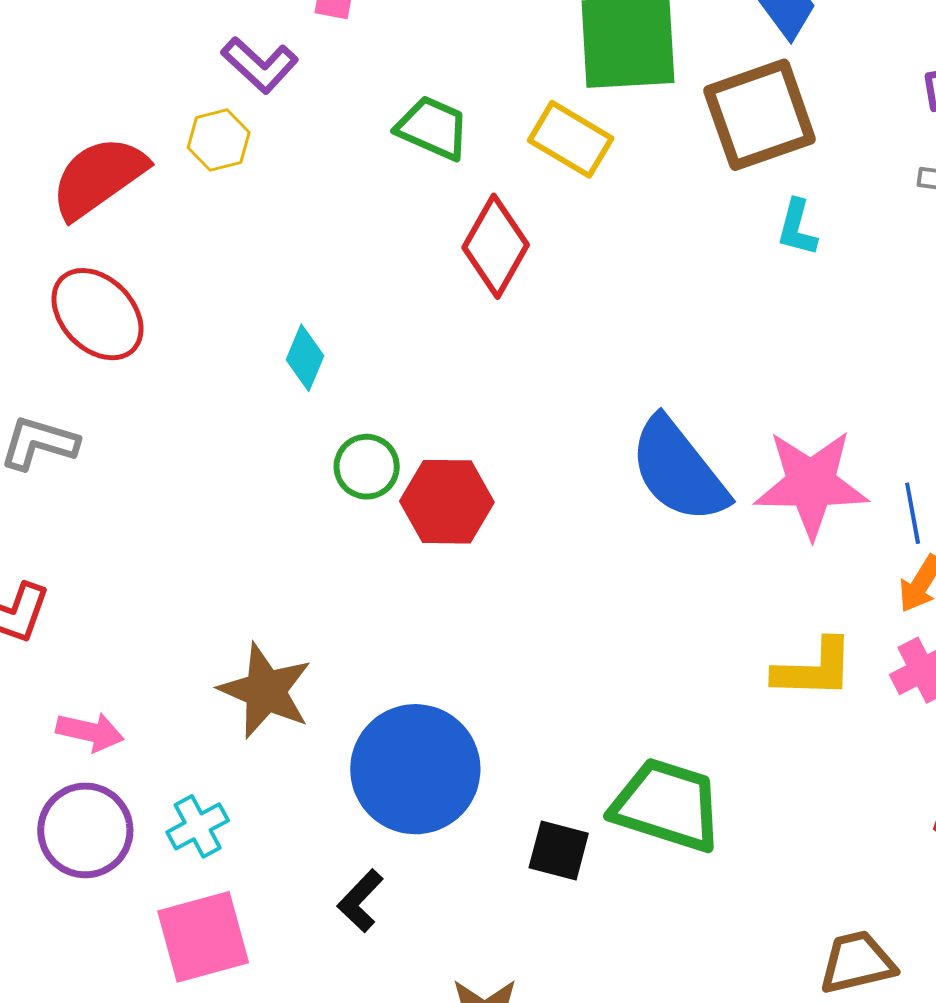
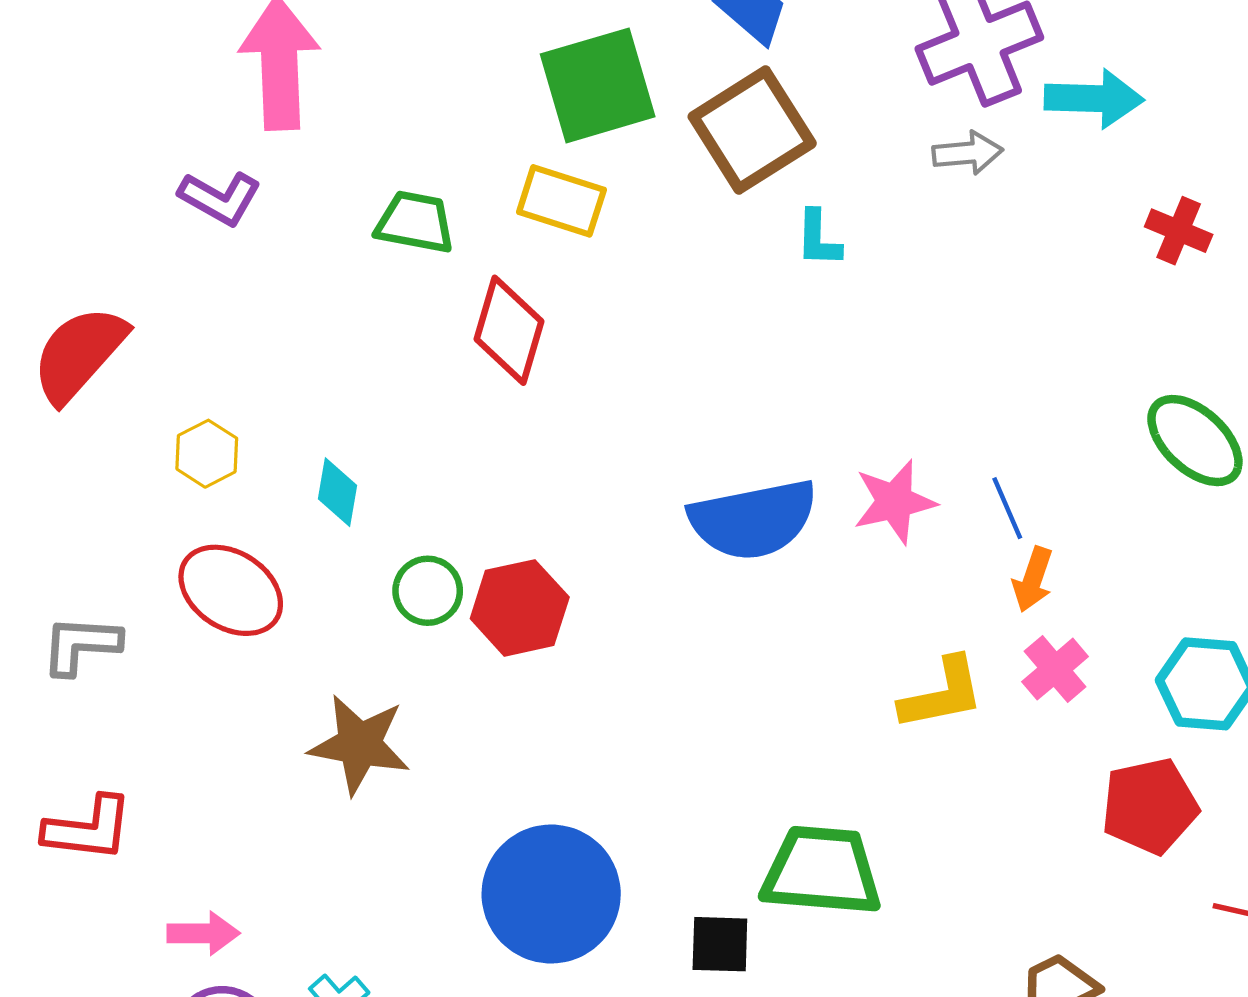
yellow hexagon: (219, 140) -> (207, 454), moved
red ellipse: (97, 314) -> (231, 590), moved
blue semicircle: (678, 470) -> (753, 520), turned -50
pink star: (811, 484) -> (895, 502), size x0.7
brown star: (265, 691) -> (359, 745), moved

